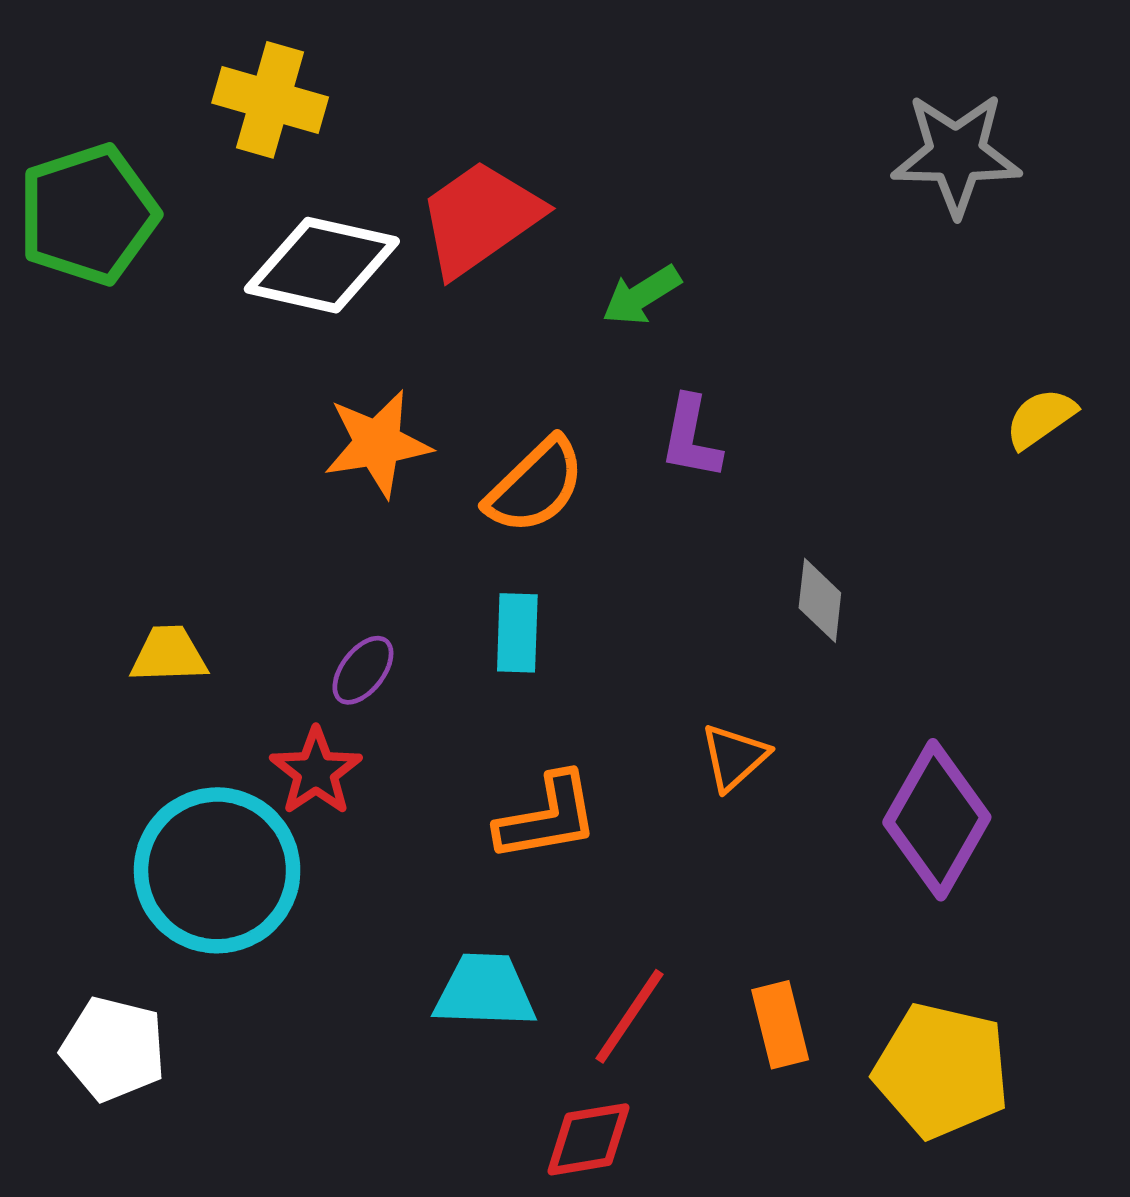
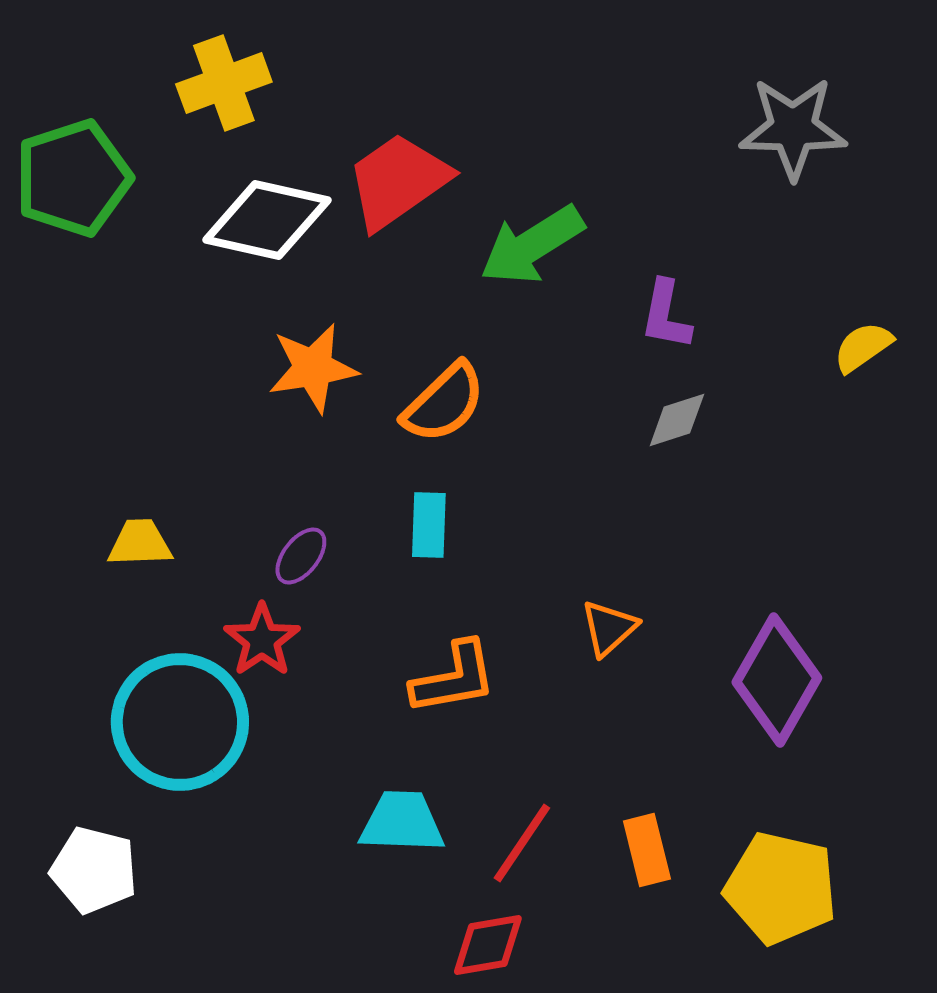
yellow cross: (270, 100) -> (224, 83), turned -36
green arrow: (641, 295) -> (532, 245), size x1.6
purple L-shape: (691, 438) -> (666, 315), moved
gray diamond: (820, 600) -> (677, 420), moved, turned 66

